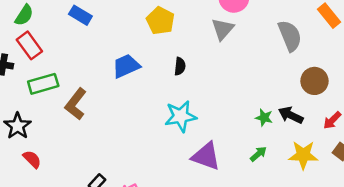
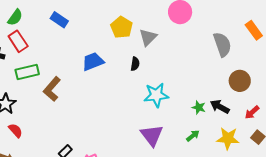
gray triangle: (223, 29) -> (148, 37), moved
cyan star: (181, 116) -> (156, 95), moved
purple triangle: (206, 156) -> (152, 135), turned 30

